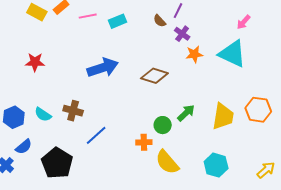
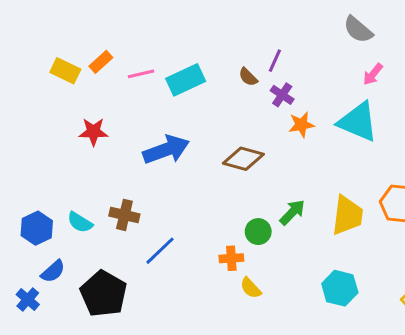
cyan rectangle: (118, 21) -> (186, 80), size x1.4
red star: (35, 62) -> (93, 132), moved
yellow semicircle: (167, 162) -> (251, 288), moved, size x0.6

